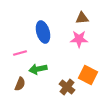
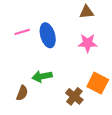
brown triangle: (82, 18) -> (87, 12), moved
pink line: (20, 53) -> (22, 32), moved

